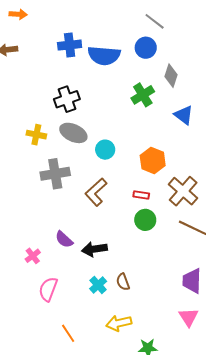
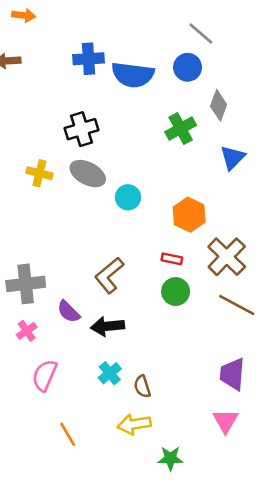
blue triangle: (184, 115) -> (233, 158), turned 35
gray cross: (55, 174) -> (26, 284), moved
brown L-shape: (96, 192) -> (109, 275), moved
brown semicircle: (123, 282) -> (142, 386), moved

